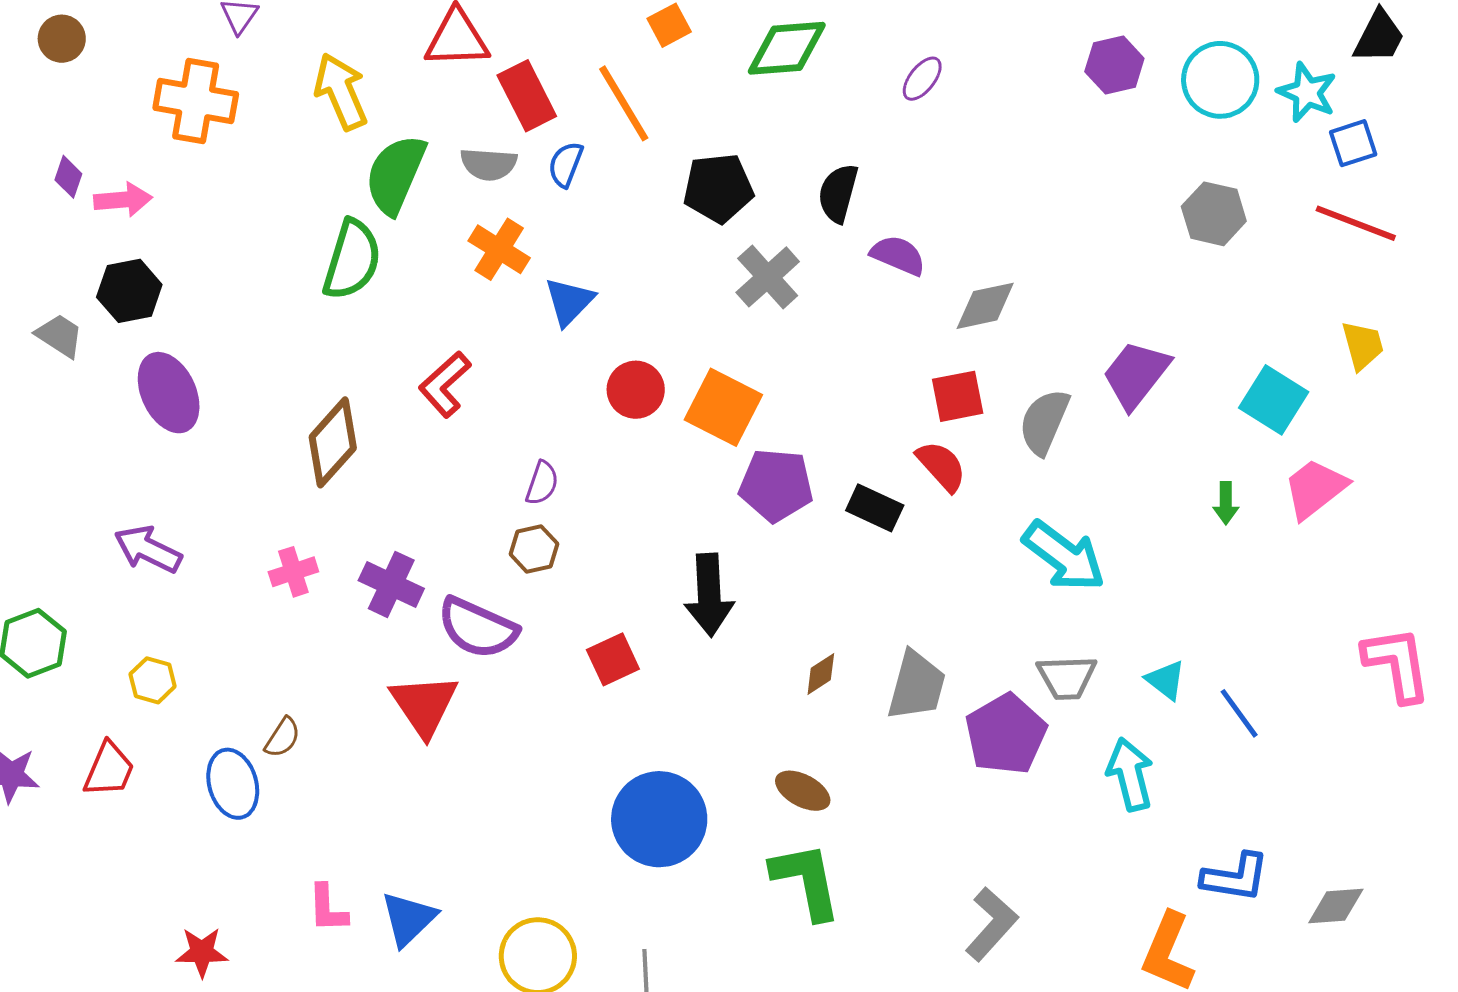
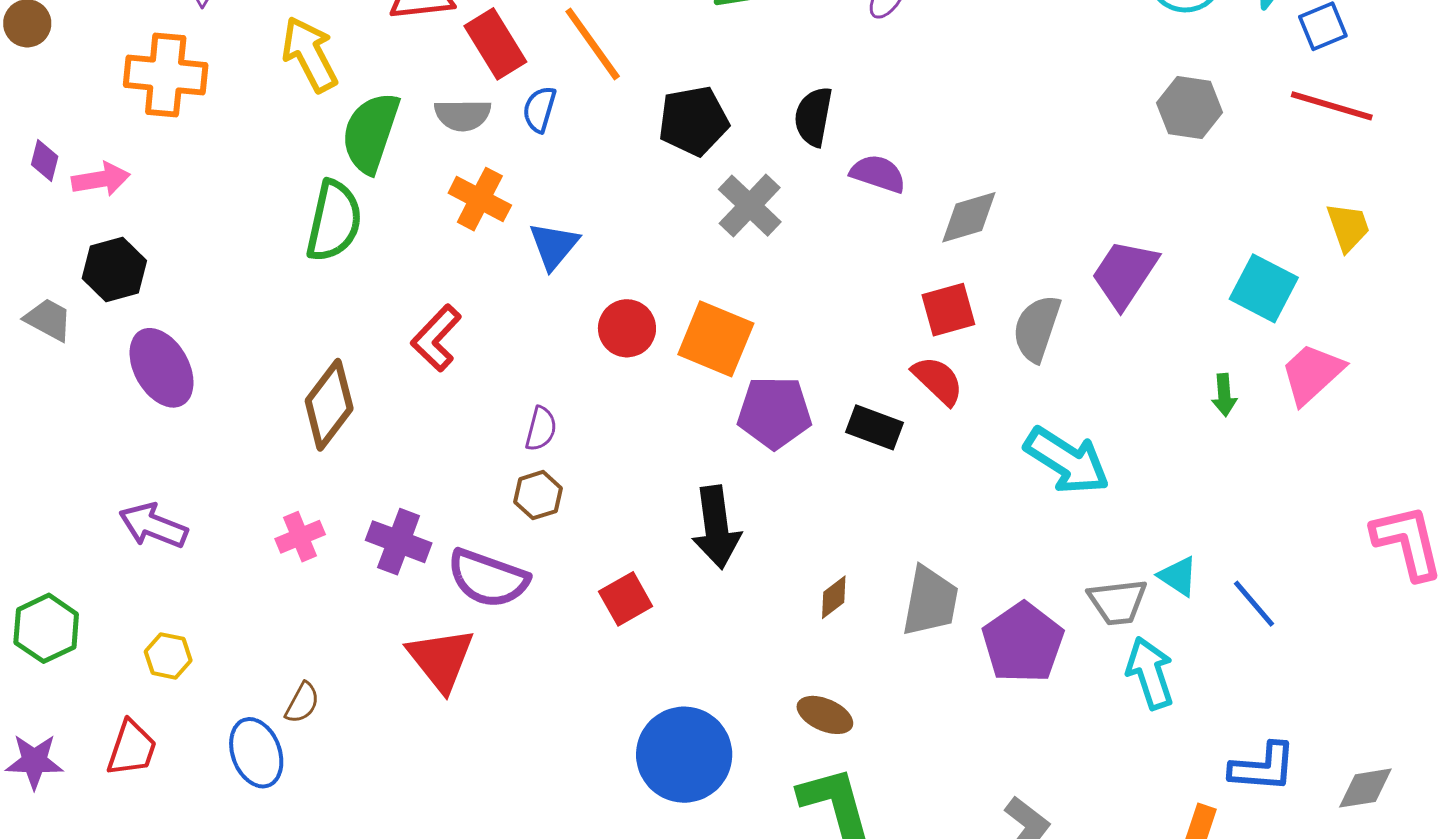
gray trapezoid: (1067, 677) -> (1118, 602), moved

